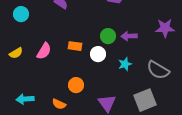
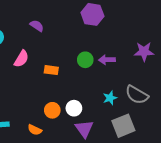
pink semicircle: (44, 51) -> (21, 59), moved
white circle: (98, 54) -> (74, 108), moved
cyan star: (125, 64) -> (110, 98), moved

